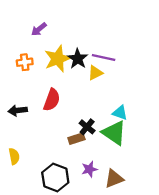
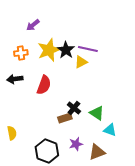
black arrow: (18, 110) -> (15, 79), moved
cyan triangle: (120, 113) -> (110, 130), moved
green triangle: (114, 133) -> (97, 113), size x0.7

